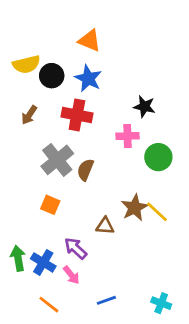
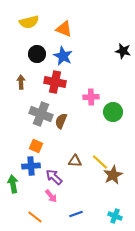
yellow semicircle: (26, 64) -> (29, 22), moved
black star: (144, 107) -> (123, 51), moved
brown arrow: (29, 115) -> (21, 82), turned 144
gray cross: (57, 160) -> (41, 114), turned -30
brown star: (135, 208) -> (113, 175), moved
yellow line: (157, 212) -> (100, 162), moved
blue cross: (43, 262) -> (31, 166), moved, turned -36

